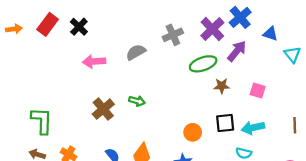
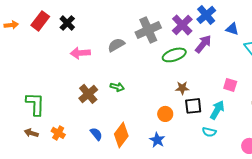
gray cross: (173, 35) -> (148, 30), size x1.4
brown star: (222, 86) -> (182, 88), moved
pink square: (258, 91) -> (230, 85), moved
cyan arrow: (253, 128) -> (217, 110), turned 132

